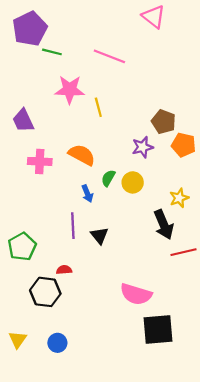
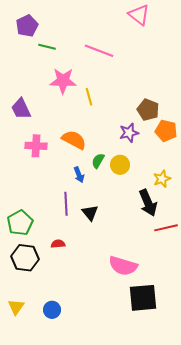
purple pentagon: (30, 29) -> (27, 26), size x0.7
black hexagon: (45, 292) -> (25, 258), moved

